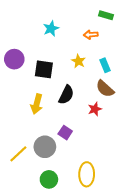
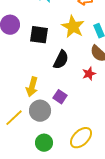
yellow star: (78, 61) -> (73, 27), size x1.6
yellow arrow: (37, 104) -> (32, 87), moved
yellow ellipse: (87, 174) -> (81, 138), turned 45

